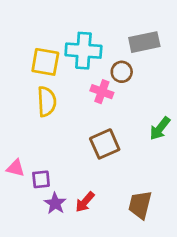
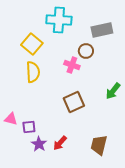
cyan cross: (83, 51) -> (59, 20), moved
yellow square: (45, 62) -> (32, 44), turned 30

